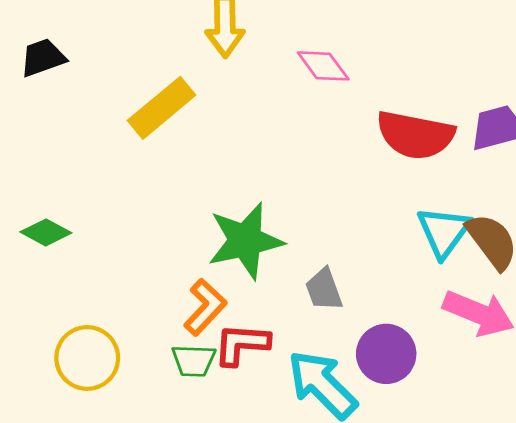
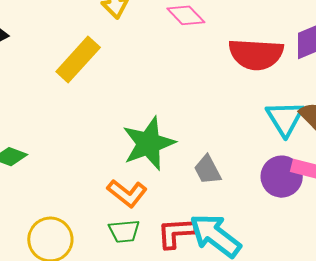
orange L-shape: (205, 307) -> (127, 193), turned 93
red L-shape: (242, 344) -> (176, 233), moved
purple circle: (386, 354) -> (282, 177), moved

